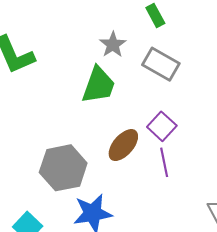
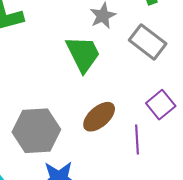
green trapezoid: (99, 85) -> (83, 54), turned -54
purple square: (162, 126) -> (161, 105), moved

